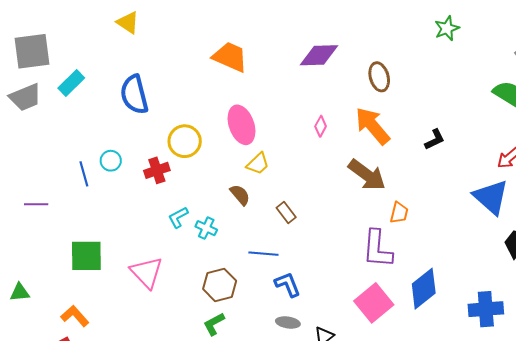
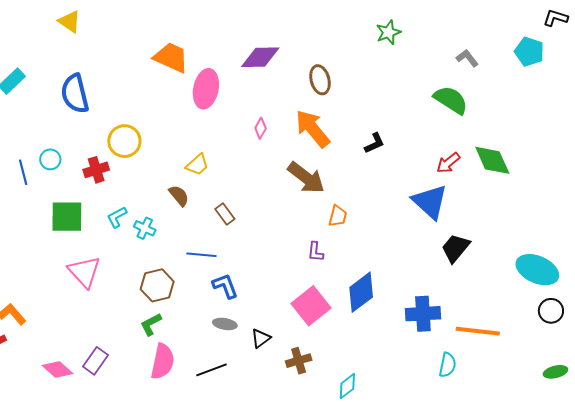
pink ellipse: (242, 125) -> (206, 89), moved, turned 30
purple L-shape: (377, 249) -> (315, 252), size x0.5
green square: (86, 256) -> (67, 217), moved

